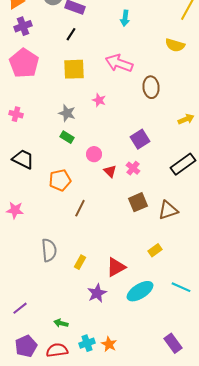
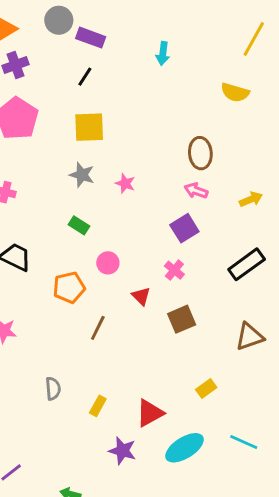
pink arrow: (119, 63) -> (196, 191), moved, size x0.6
pink star: (99, 100) -> (125, 183), moved
gray star: (67, 113) -> (82, 175), moved
pink circle: (94, 154) -> (108, 263), moved
red triangle: (110, 171) -> (141, 296), moved
brown triangle: (168, 210) -> (249, 337), moved
gray semicircle: (49, 250) -> (53, 389), size x0.7
purple star: (97, 293) -> (122, 451), turned -30

